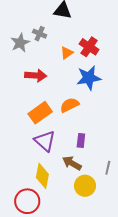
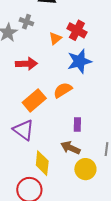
purple triangle: (45, 141) -> (24, 130), moved

